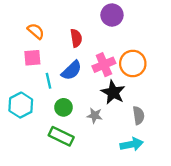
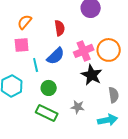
orange semicircle: (36, 31) -> (25, 22), turned -91
gray star: (95, 115) -> (78, 107), moved

